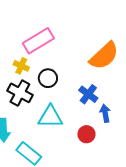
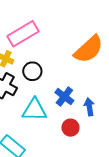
blue cross: (88, 94) -> (64, 97), moved

